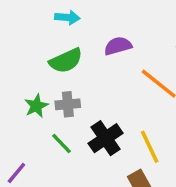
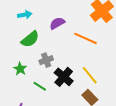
gray cross: (68, 104) -> (46, 60), moved

